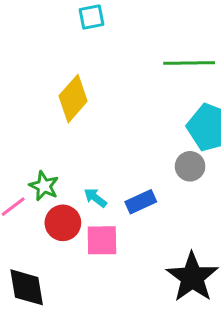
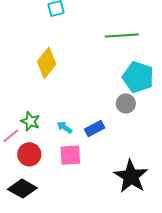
red circle: (63, 223) -> (29, 154), moved
black diamond: (27, 287) -> (22, 189), turned -48

